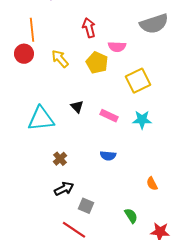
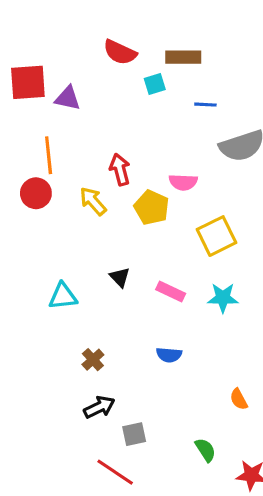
red arrow: (89, 28) -> (120, 170), moved
cyan triangle: (41, 119) -> (63, 296), size x0.7
gray square: (86, 206) -> (134, 434), turned -35

